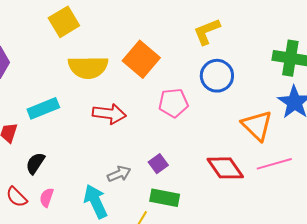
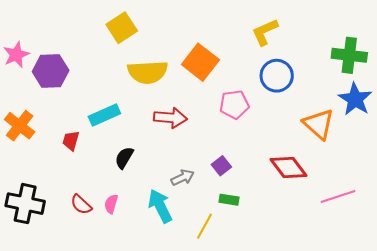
black semicircle: (35, 163) -> (124, 158), moved
pink line: (274, 164) -> (338, 197), moved
green rectangle: (165, 198) -> (229, 200), size x0.7

